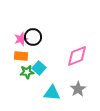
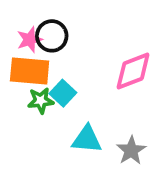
orange rectangle: (21, 56) -> (30, 71), size x1.5
gray star: (78, 89) -> (131, 150), moved

